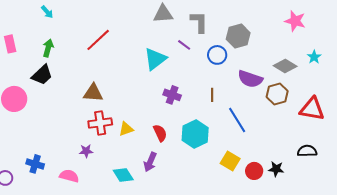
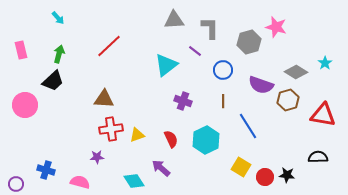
pink star: (295, 21) -> (276, 27), moved
blue circle: (217, 55) -> (223, 70), moved
purple arrow: (150, 162) -> (161, 168), turned 108

